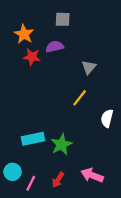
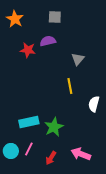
orange star: (24, 34) -> (15, 19), moved
yellow line: (80, 98) -> (70, 86), turned -49
pink line: (31, 183) -> (29, 149), moved

